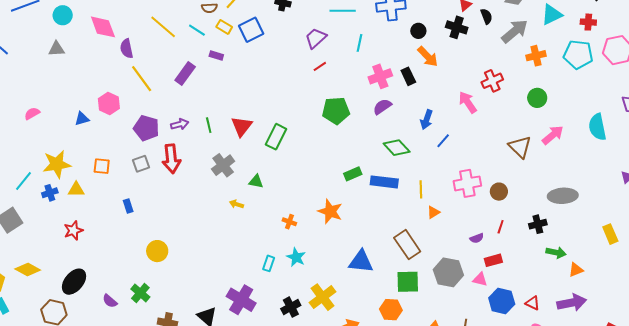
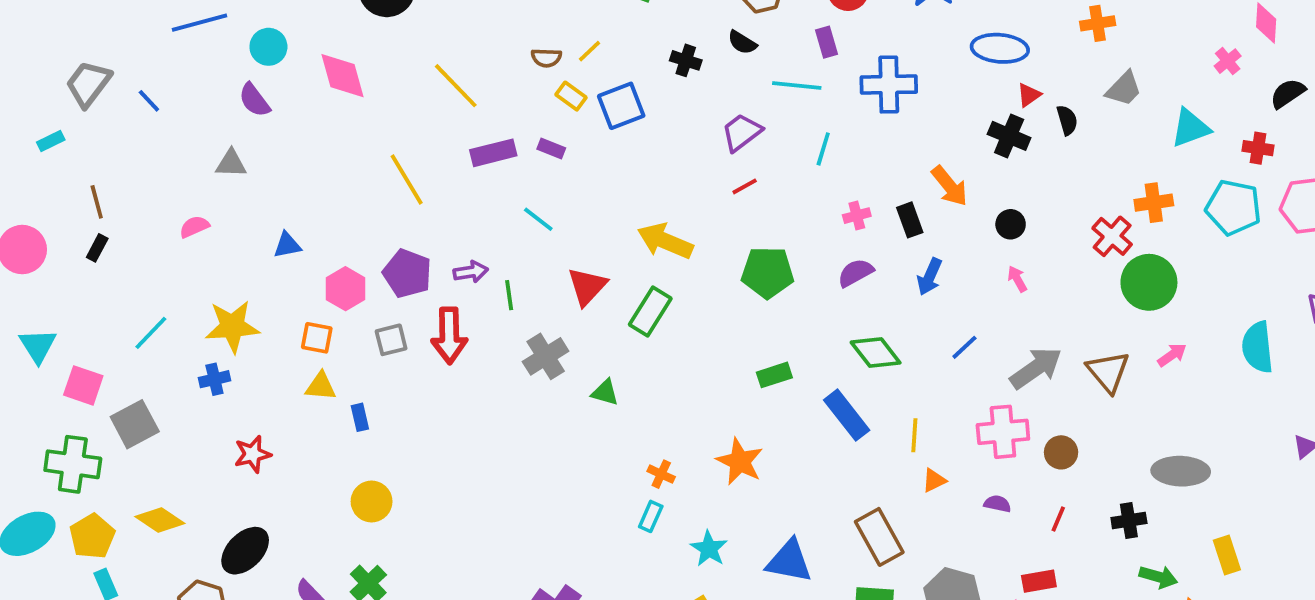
cyan line: (197, 30) -> (538, 219), moved
black circle: (418, 31) -> (1011, 224), moved
gray arrow: (515, 31) -> (1036, 368), moved
gray triangle: (56, 49) -> (231, 163), moved
purple semicircle: (127, 49) -> (254, 100), moved, turned -30
purple rectangle: (185, 73) -> (493, 153), moved, turned 35
pink cross: (380, 76) -> (857, 216), size x0.6
red cross: (492, 81) -> (1112, 236), moved, turned -30
green circle: (537, 98) -> (1149, 282), size x1.5
pink arrow: (468, 102) -> (1017, 279), size x0.6
pink hexagon: (109, 104) -> (345, 289), moved
blue arrow: (427, 120) -> (930, 277), moved
green line: (209, 125) -> (509, 295), moved
pink arrow: (553, 135) -> (1172, 355), size x0.7
green rectangle: (353, 174) -> (774, 375), moved
cyan line: (24, 181) -> (151, 333), moved
blue rectangle: (384, 182) -> (847, 415), turned 40
yellow triangle: (76, 190) -> (321, 386), moved
yellow arrow: (236, 204) -> (665, 241), moved, size x2.0
yellow rectangle: (610, 234) -> (1227, 555), moved
purple semicircle: (477, 238) -> (997, 504), moved, turned -152
yellow circle: (157, 251) -> (372, 501), moved
cyan star: (296, 257) -> (709, 549), moved
cyan rectangle: (269, 263) -> (651, 516), moved

